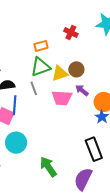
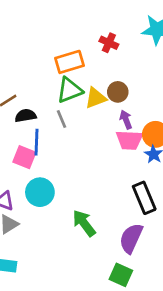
orange rectangle: (41, 46) -> (69, 62), size x1.5
purple arrow: (82, 90) -> (126, 120), turned 32
pink trapezoid: (62, 98) -> (129, 140), moved

